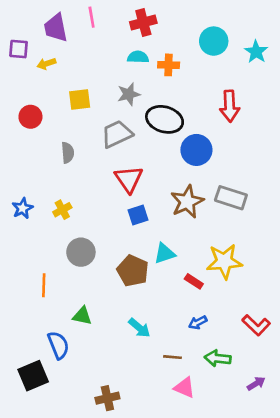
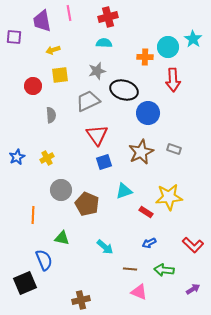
cyan circle: (214, 41) -> (168, 47), moved
yellow arrow: (46, 64) -> (53, 50), moved
orange cross: (169, 65) -> (145, 57), moved
red circle: (30, 117) -> (33, 86), moved
gray rectangle: (231, 198) -> (174, 149), size x0.6
brown pentagon: (133, 271) -> (87, 204), moved

